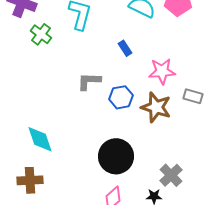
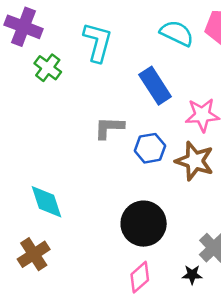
blue rectangle: (125, 48) -> (155, 86), size x1.8
brown cross: (30, 180) -> (34, 254), turned -30

